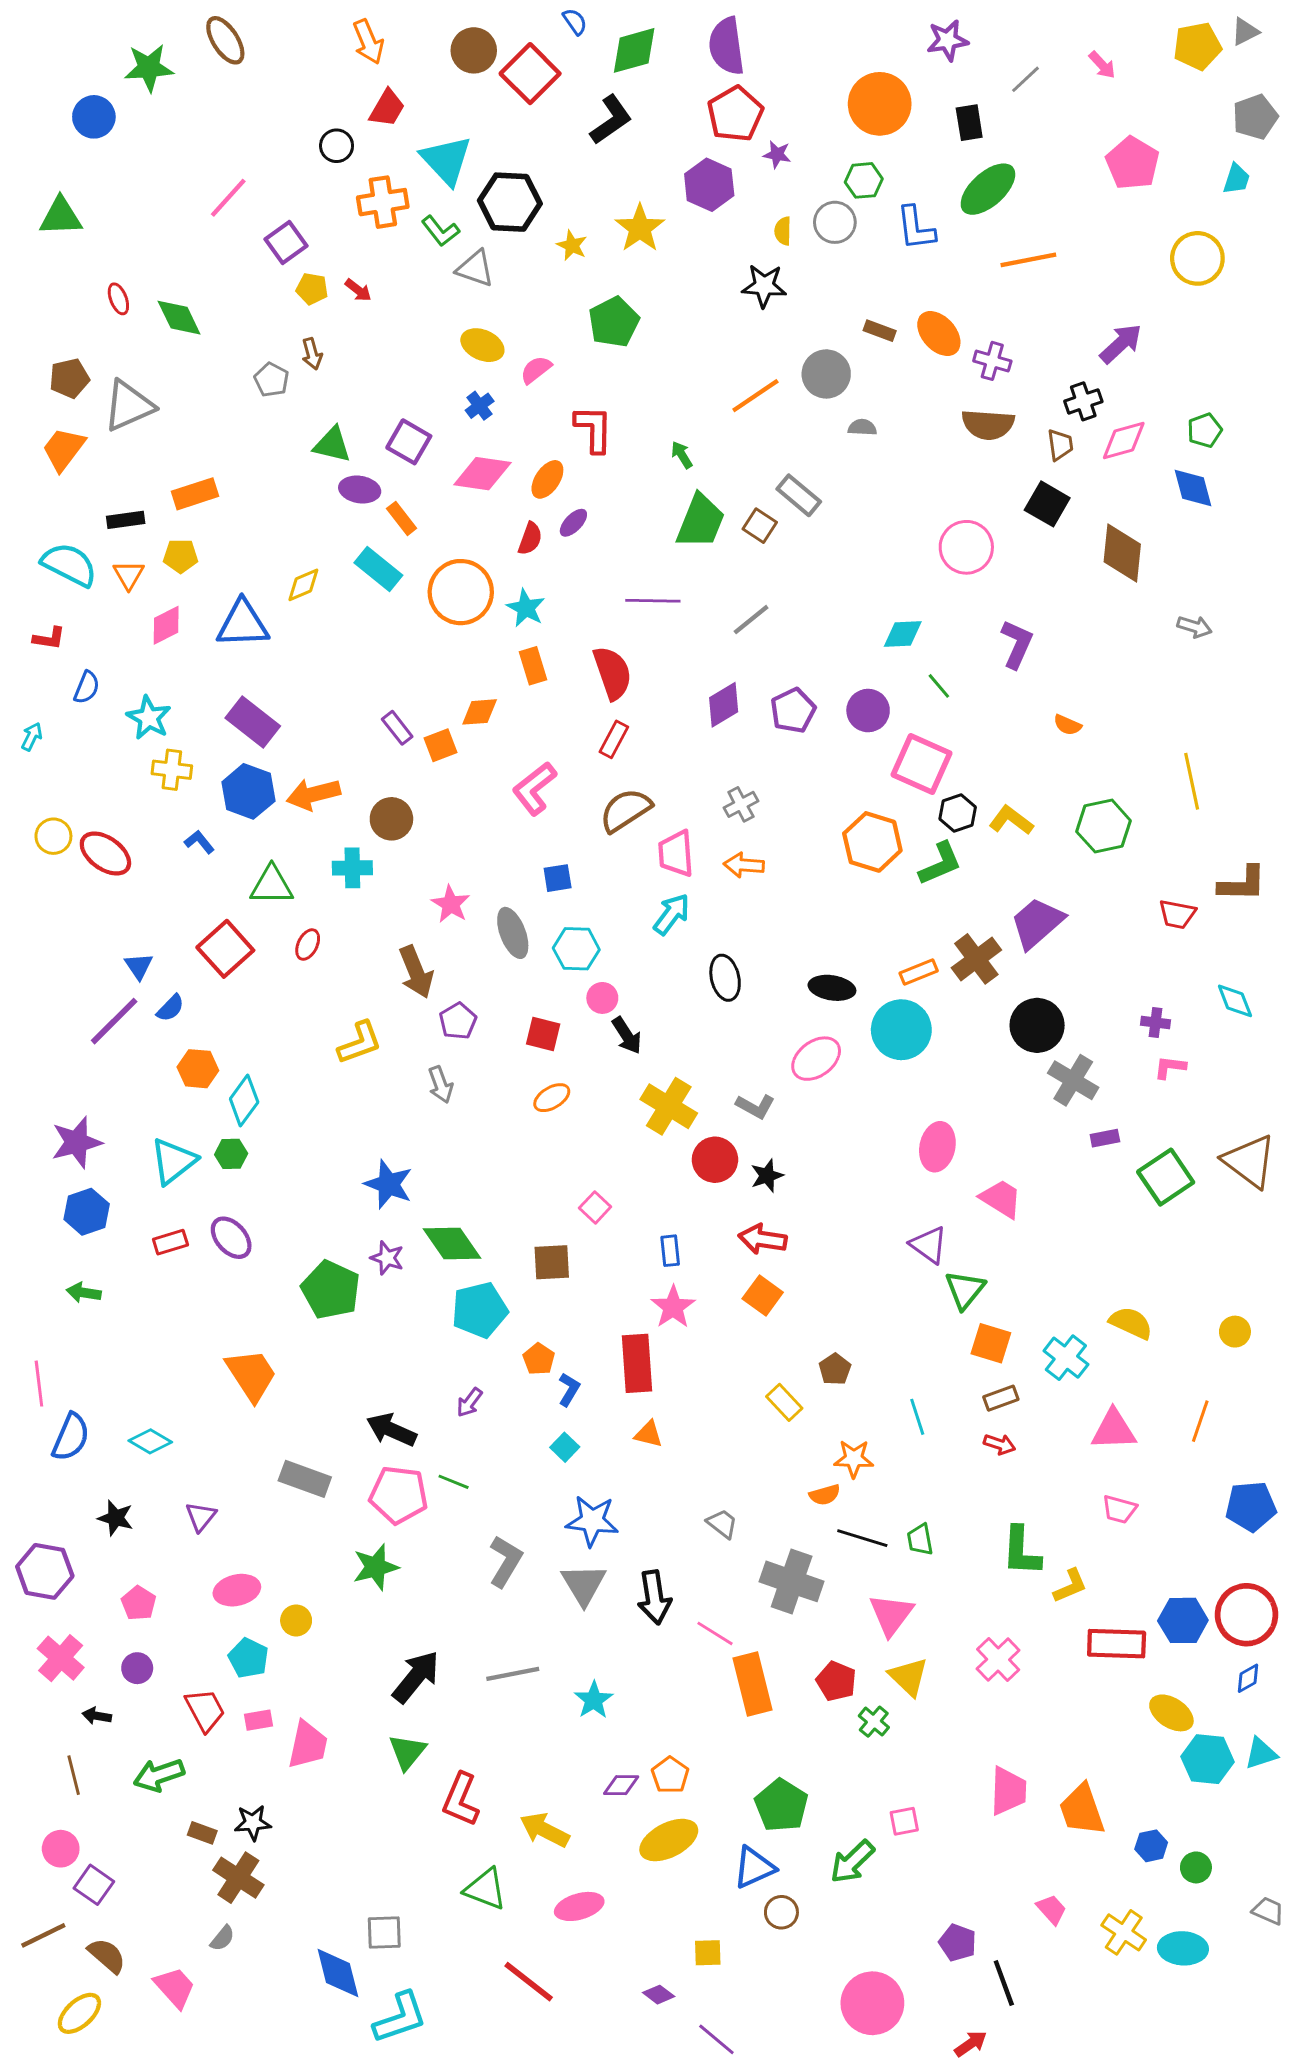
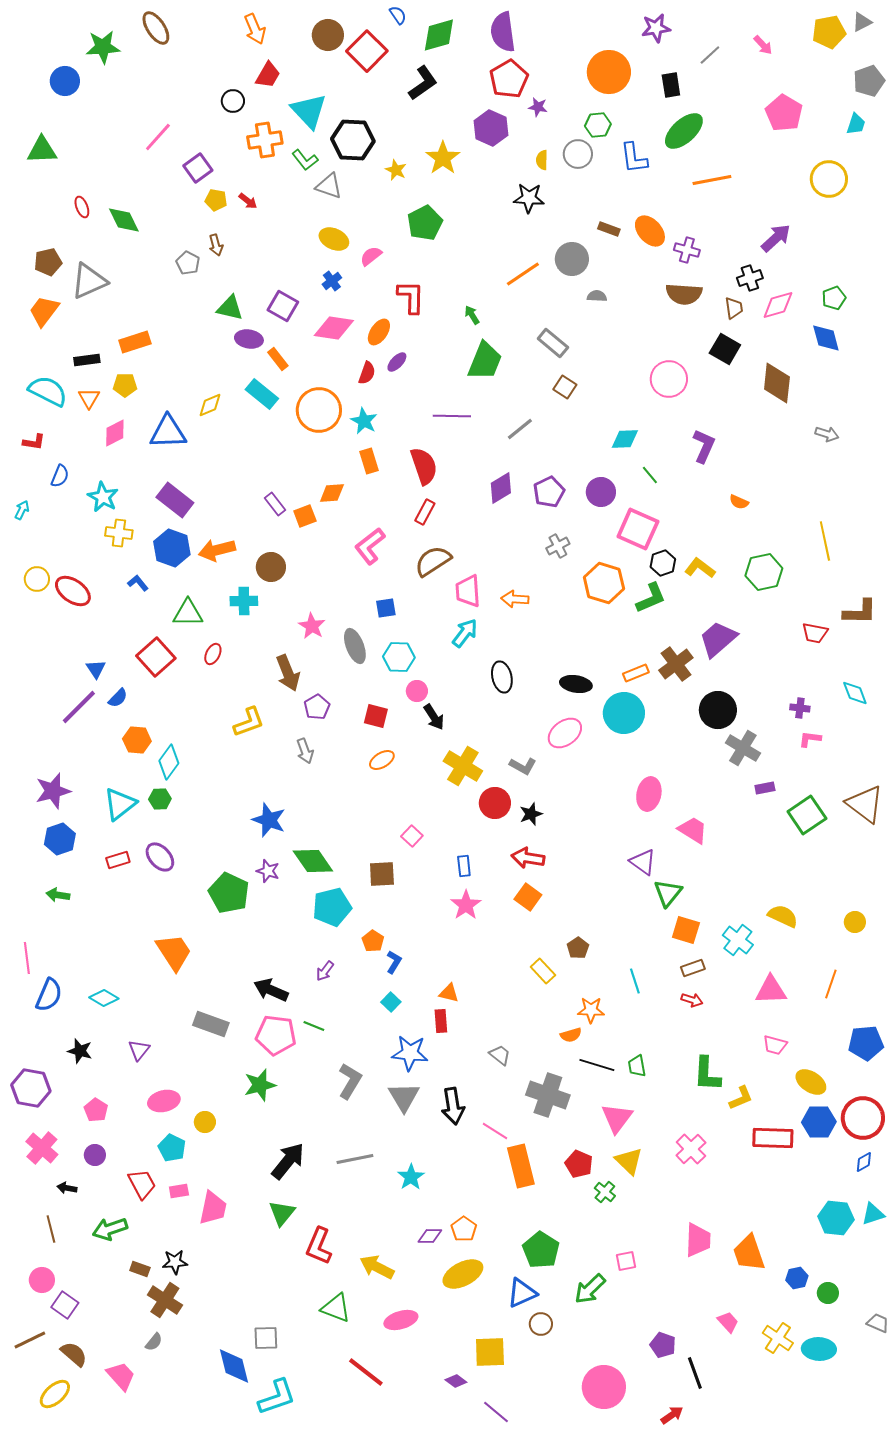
brown square: (760, 526) -> (565, 387), moved
gray cross: (741, 804) -> (558, 546), moved
red rectangle: (637, 1363) -> (441, 1021), moved, size x0.6
yellow ellipse: (1171, 1713) -> (811, 1082), moved
yellow square: (708, 1953) -> (490, 1352), size x1.6

